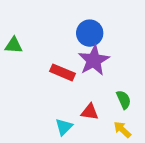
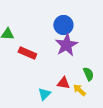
red rectangle: (63, 72) -> (27, 53), moved
yellow arrow: (122, 130) -> (79, 90), moved

